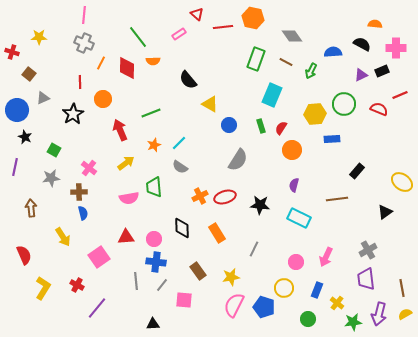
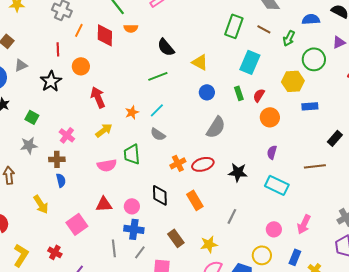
yellow triangle: (210, 104) -> (200, 62), moved
green circle: (344, 104) -> (314, 59), moved
green line: (151, 113) -> (158, 76), moved

